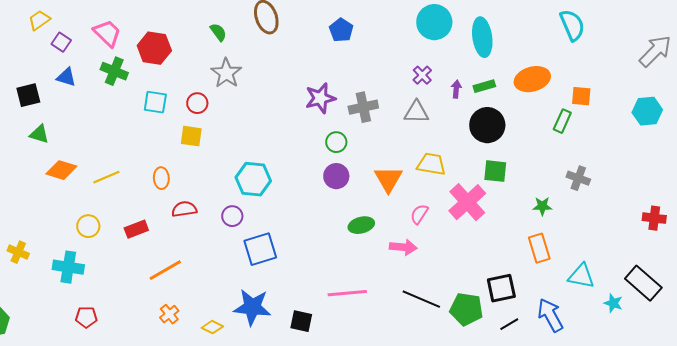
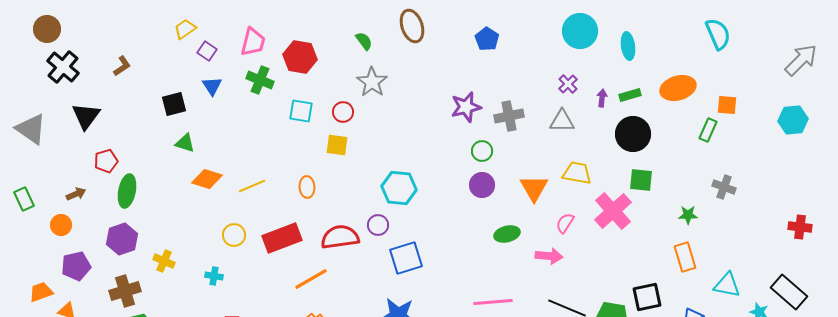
pink trapezoid: (107, 33) -> (253, 42), turned 60
cyan ellipse: (482, 37) -> (628, 46), size x0.7
blue triangle: (66, 77) -> (212, 86), turned 40
red semicircle: (184, 209) -> (340, 237), moved, size x1.5
red rectangle: (136, 229) -> (282, 238), size x1.6
cyan cross: (68, 267) -> (214, 276), size x0.6

